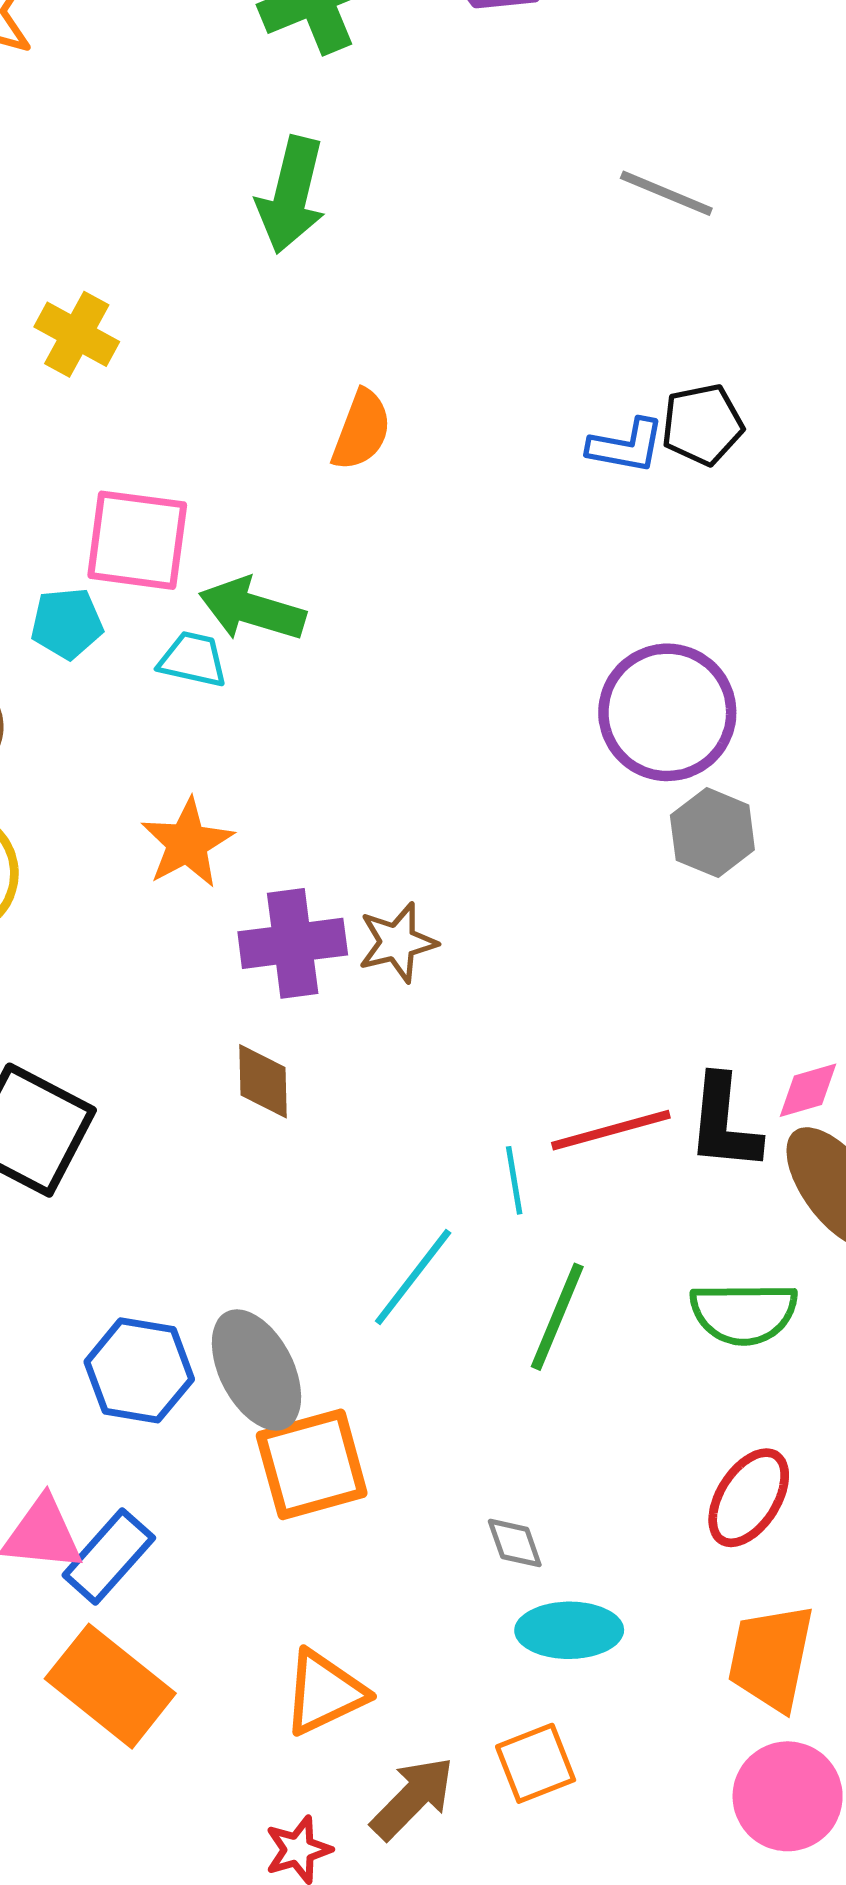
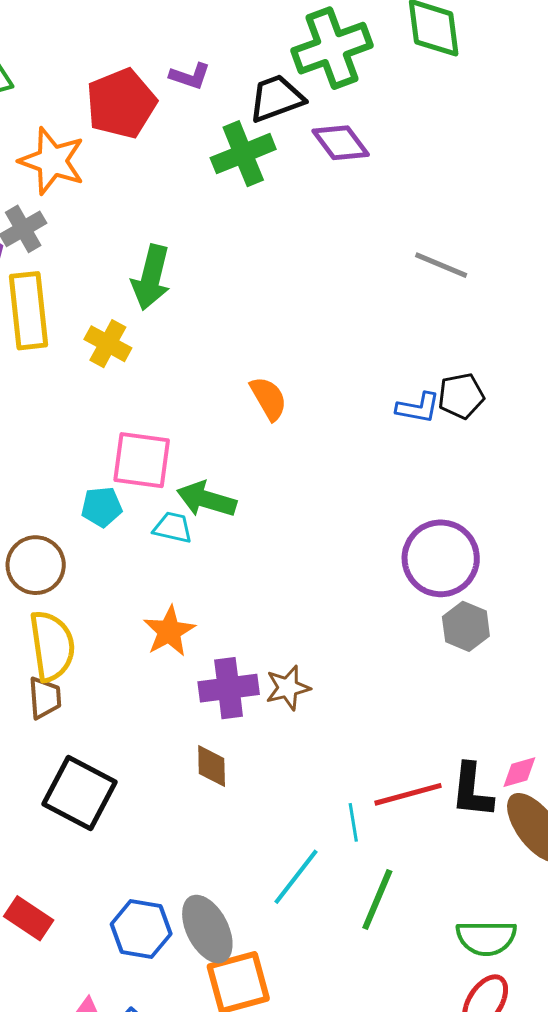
green arrow: (291, 195) -> (151, 277), moved
orange semicircle: (361, 430) -> (268, 398), turned -51
green semicircle: (744, 1313) -> (486, 938), moved

